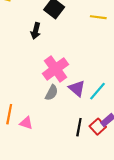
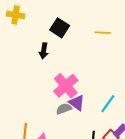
purple triangle: (77, 88) -> (77, 103), moved
gray semicircle: (52, 93) -> (64, 109), turned -133

